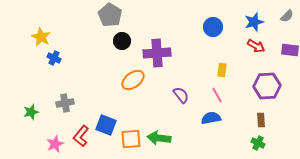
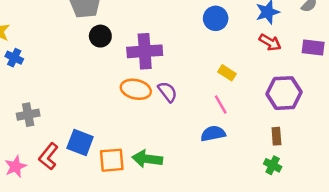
yellow rectangle: (222, 70) -> (227, 73), turned -64
orange ellipse: (133, 80) -> (136, 89), moved, turned 50
purple semicircle: (181, 95) -> (167, 92), moved

